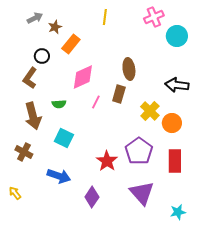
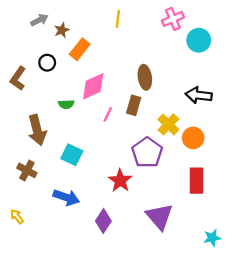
brown L-shape: (30, 78) -> (18, 78), moved
green semicircle: (59, 104) -> (66, 104), moved
purple pentagon: (139, 151) -> (147, 153), moved
cyan star: (178, 212) -> (212, 238), moved

